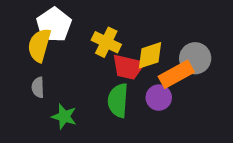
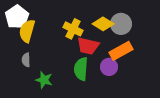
white pentagon: (54, 25) -> (17, 17), moved
yellow diamond: (150, 55) -> (103, 24), moved, turned 50
gray circle: (195, 58) -> (121, 24), moved

